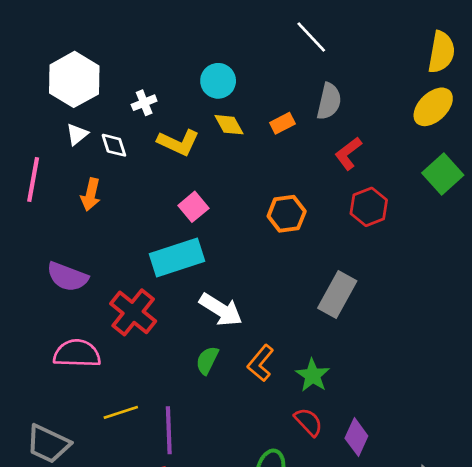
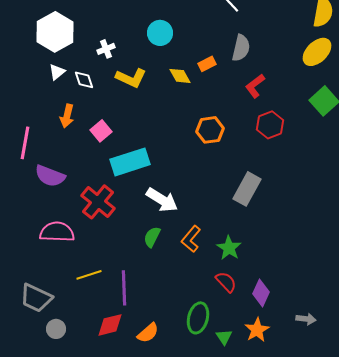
yellow diamond: (229, 125) -> (180, 76), moved
pink line: (33, 179) -> (25, 143), moved
pink square: (193, 207) -> (101, 131), moved

